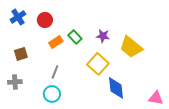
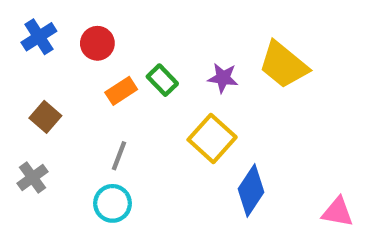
yellow trapezoid: (131, 47) -> (283, 65), moved
brown square: (21, 54) -> (45, 117), turned -32
gray cross: (15, 82) -> (32, 177), turned -32
blue diamond: (116, 88) -> (251, 190), turned 40

